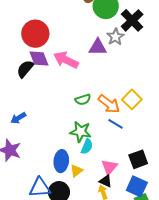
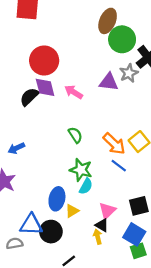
pink arrow: (66, 60) -> (74, 92), size x0.7
green semicircle: (83, 100) -> (75, 135), moved, turned -112

